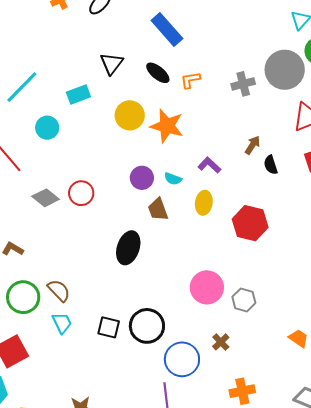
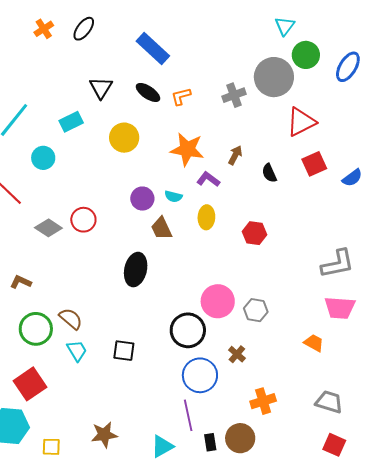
orange star: (167, 126) -> (187, 149), moved
brown arrow: (252, 145) -> (235, 155), moved
red hexagon: (250, 223) -> (254, 233), size x0.7
black circle: (147, 326) -> (188, 330), moved

